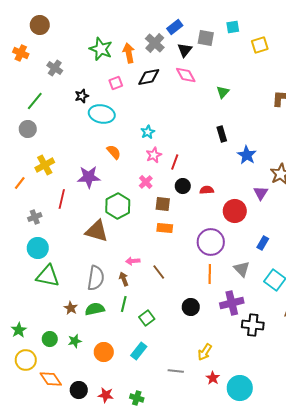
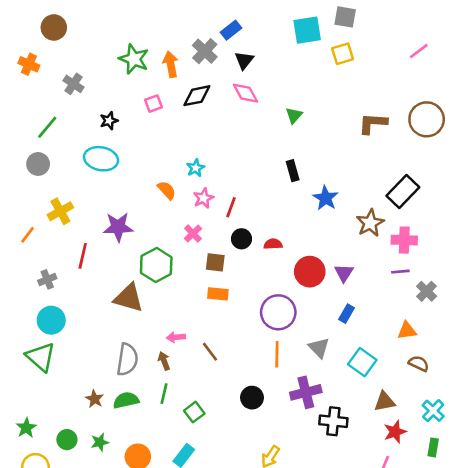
cyan square: (233, 27) -> (307, 30), size x1.6
gray square: (206, 38) -> (345, 17), moved
cyan ellipse: (102, 114) -> (101, 159), moved
orange semicircle: (114, 152) -> (167, 190), moved
purple triangle: (261, 193) -> (344, 273), moved
green triangle: (48, 276) -> (41, 357), moved, turned 30

